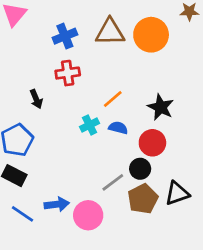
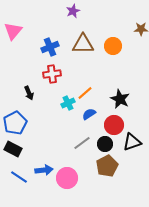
orange circle: (151, 35) -> (113, 46), size x0.7
cyan cross: (90, 125) -> (68, 103), moved
blue semicircle: (118, 128) -> (89, 114), turned -48
gray line: (113, 182) -> (82, 143), moved
black triangle: (177, 193) -> (132, 142), moved

